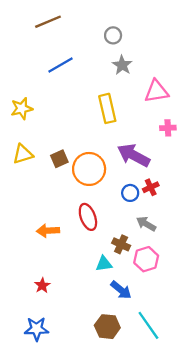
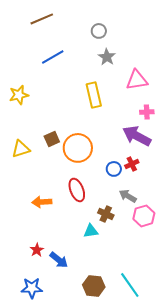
yellow triangle: (23, 154) -> (21, 149), moved
purple arrow: (134, 155) -> (137, 136), moved
pink hexagon: (146, 259) -> (144, 216), moved
blue arrow: (121, 290) -> (59, 260), moved

